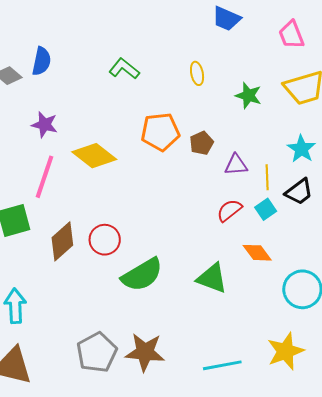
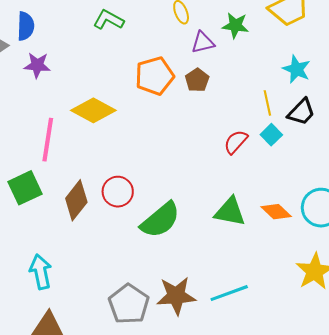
purple star: (45, 125) -> (37, 65), moved
purple triangle: (236, 165) -> (203, 42), moved
orange diamond: (257, 253) -> (276, 212), moved
cyan line: (222, 365) -> (229, 293), moved

